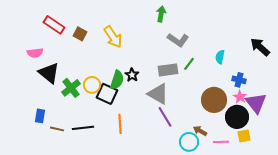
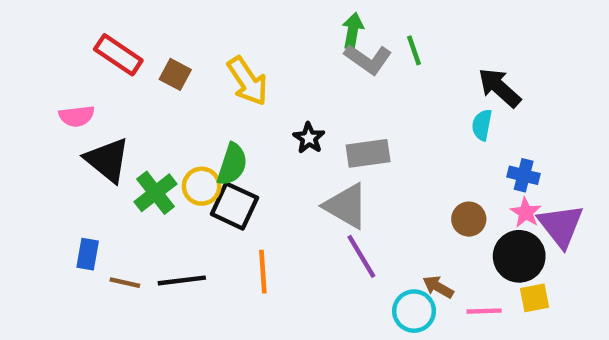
gray L-shape: (178, 40) -> (368, 59), moved
black arrow: (260, 47) -> (499, 88), moved
green line: (189, 64) -> (414, 50), moved, turned -56
black star: (132, 75) -> (309, 138), moved
green semicircle: (117, 80) -> (232, 164), moved
brown circle: (214, 100) -> (469, 219), size x0.6

